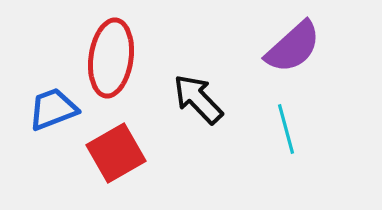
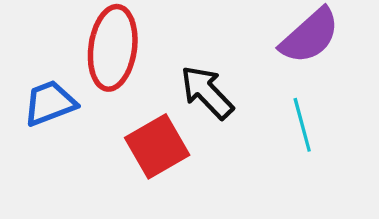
red square: (116, 153) -> (157, 146), moved

